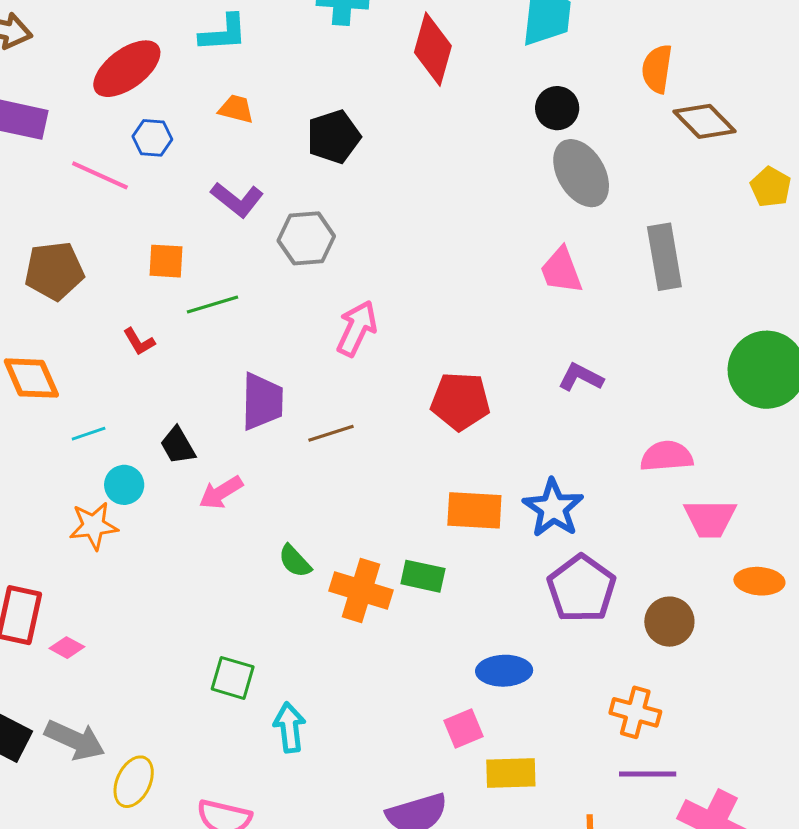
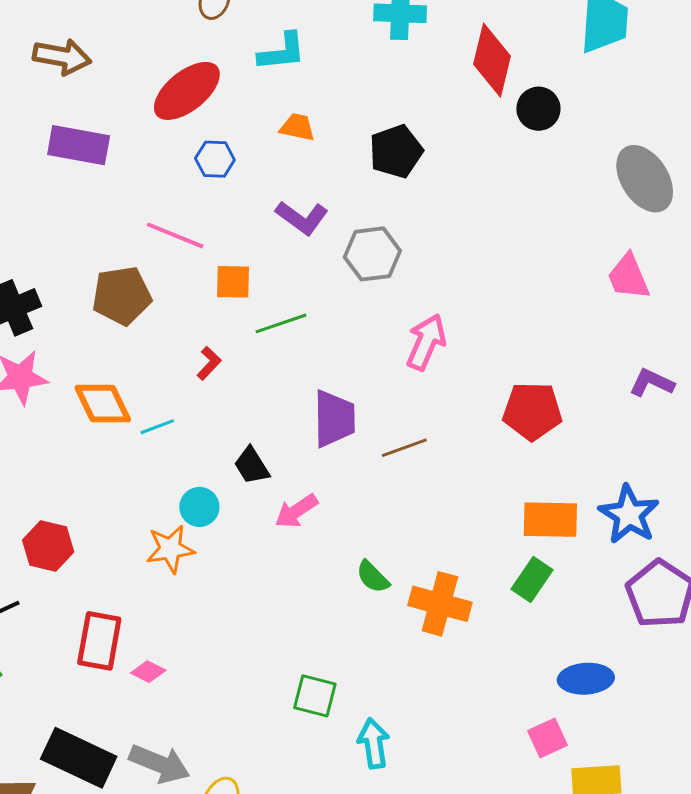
black circle: (557, 108) -> (538, 109), moved
pink line: (100, 175) -> (175, 235), moved
red L-shape: (139, 342) -> (209, 363), turned -104
cyan line: (89, 434) -> (157, 427), moved
green rectangle: (423, 576) -> (532, 579), moved, turned -66

